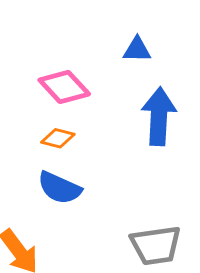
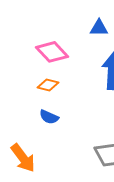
blue semicircle: (59, 188) -> (49, 117), size x0.7

